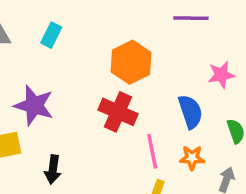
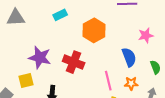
cyan rectangle: (51, 35) -> (60, 15), moved, turned 40
red cross: (118, 112) -> (74, 62), moved

